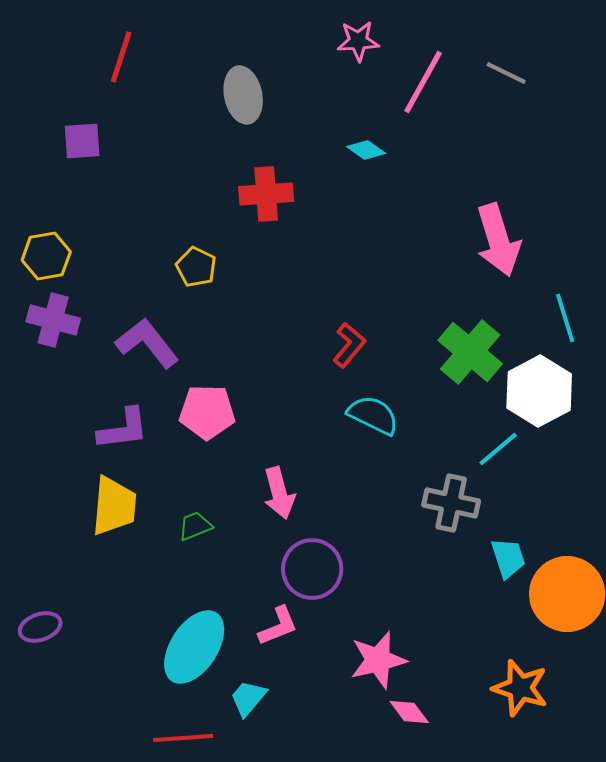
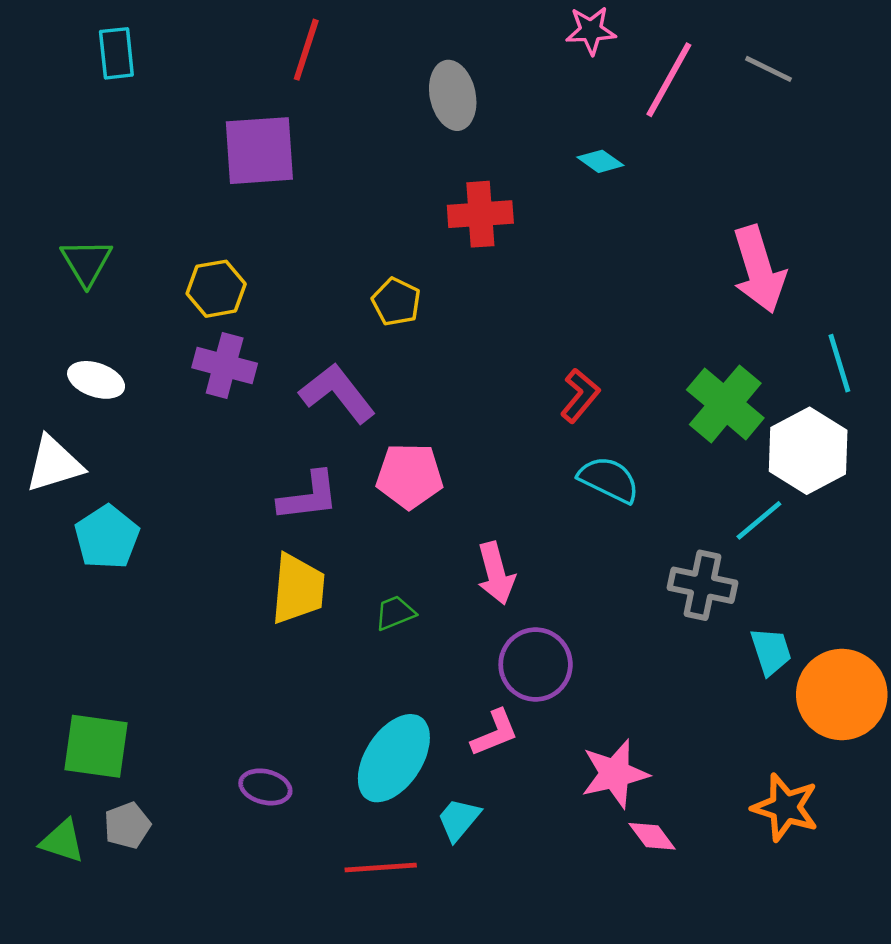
purple square: (82, 141) -> (259, 151), size x1.6
purple ellipse: (40, 627) -> (265, 787), moved, turned 33

